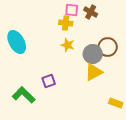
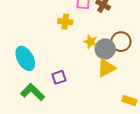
yellow cross: (66, 23) -> (65, 22), moved
cyan ellipse: (17, 42) -> (25, 58), moved
yellow star: (68, 45) -> (90, 42), moved

